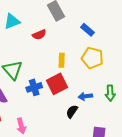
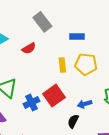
blue rectangle: (87, 30) -> (77, 36), turned -32
yellow rectangle: (62, 60) -> (62, 65), moved

